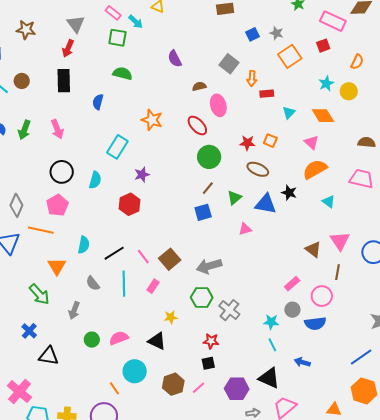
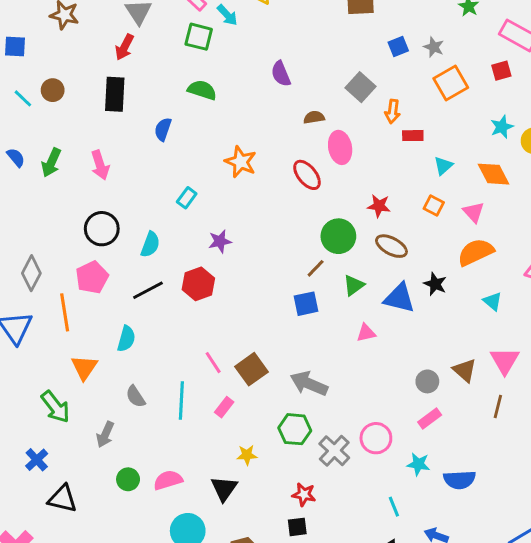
orange square: (270, 141) -> (434, 205), moved
cyan rectangle: (117, 147) -> (187, 198), size x0.6
green circle: (209, 157) -> (338, 236), moved
orange line: (41, 230) -> (65, 312), turned 65
black line: (114, 253) -> (148, 290), moved
gray arrow: (209, 266) -> (309, 384), turned 35
pink circle: (322, 296) -> (376, 438), moved
gray circle: (292, 310) -> (427, 381), moved
cyan star: (271, 322) -> (418, 464), moved
black triangle: (157, 341) -> (224, 489), turned 36

